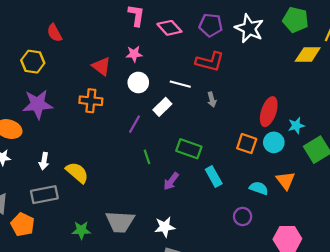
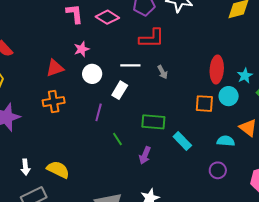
red triangle: (101, 66) -> (55, 68), turned -42

